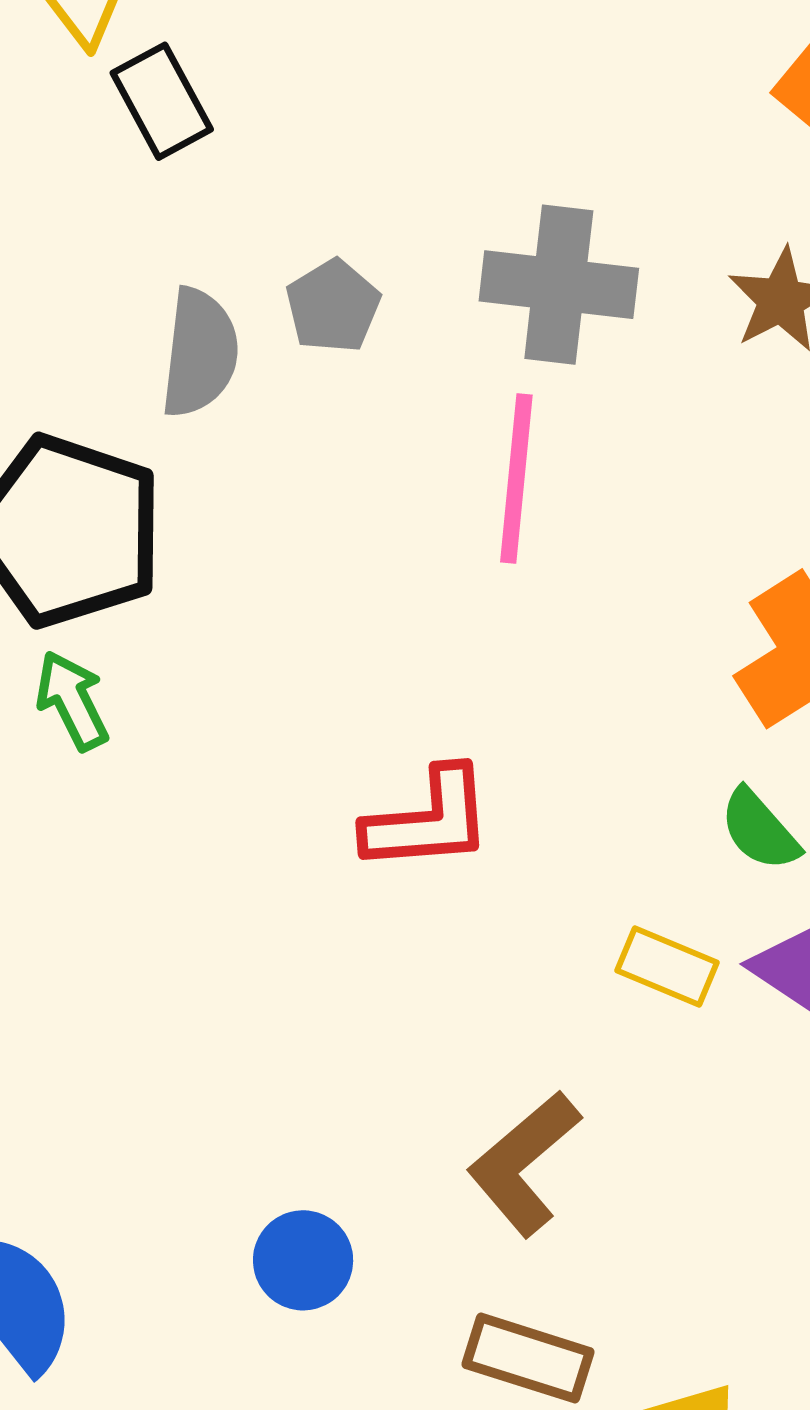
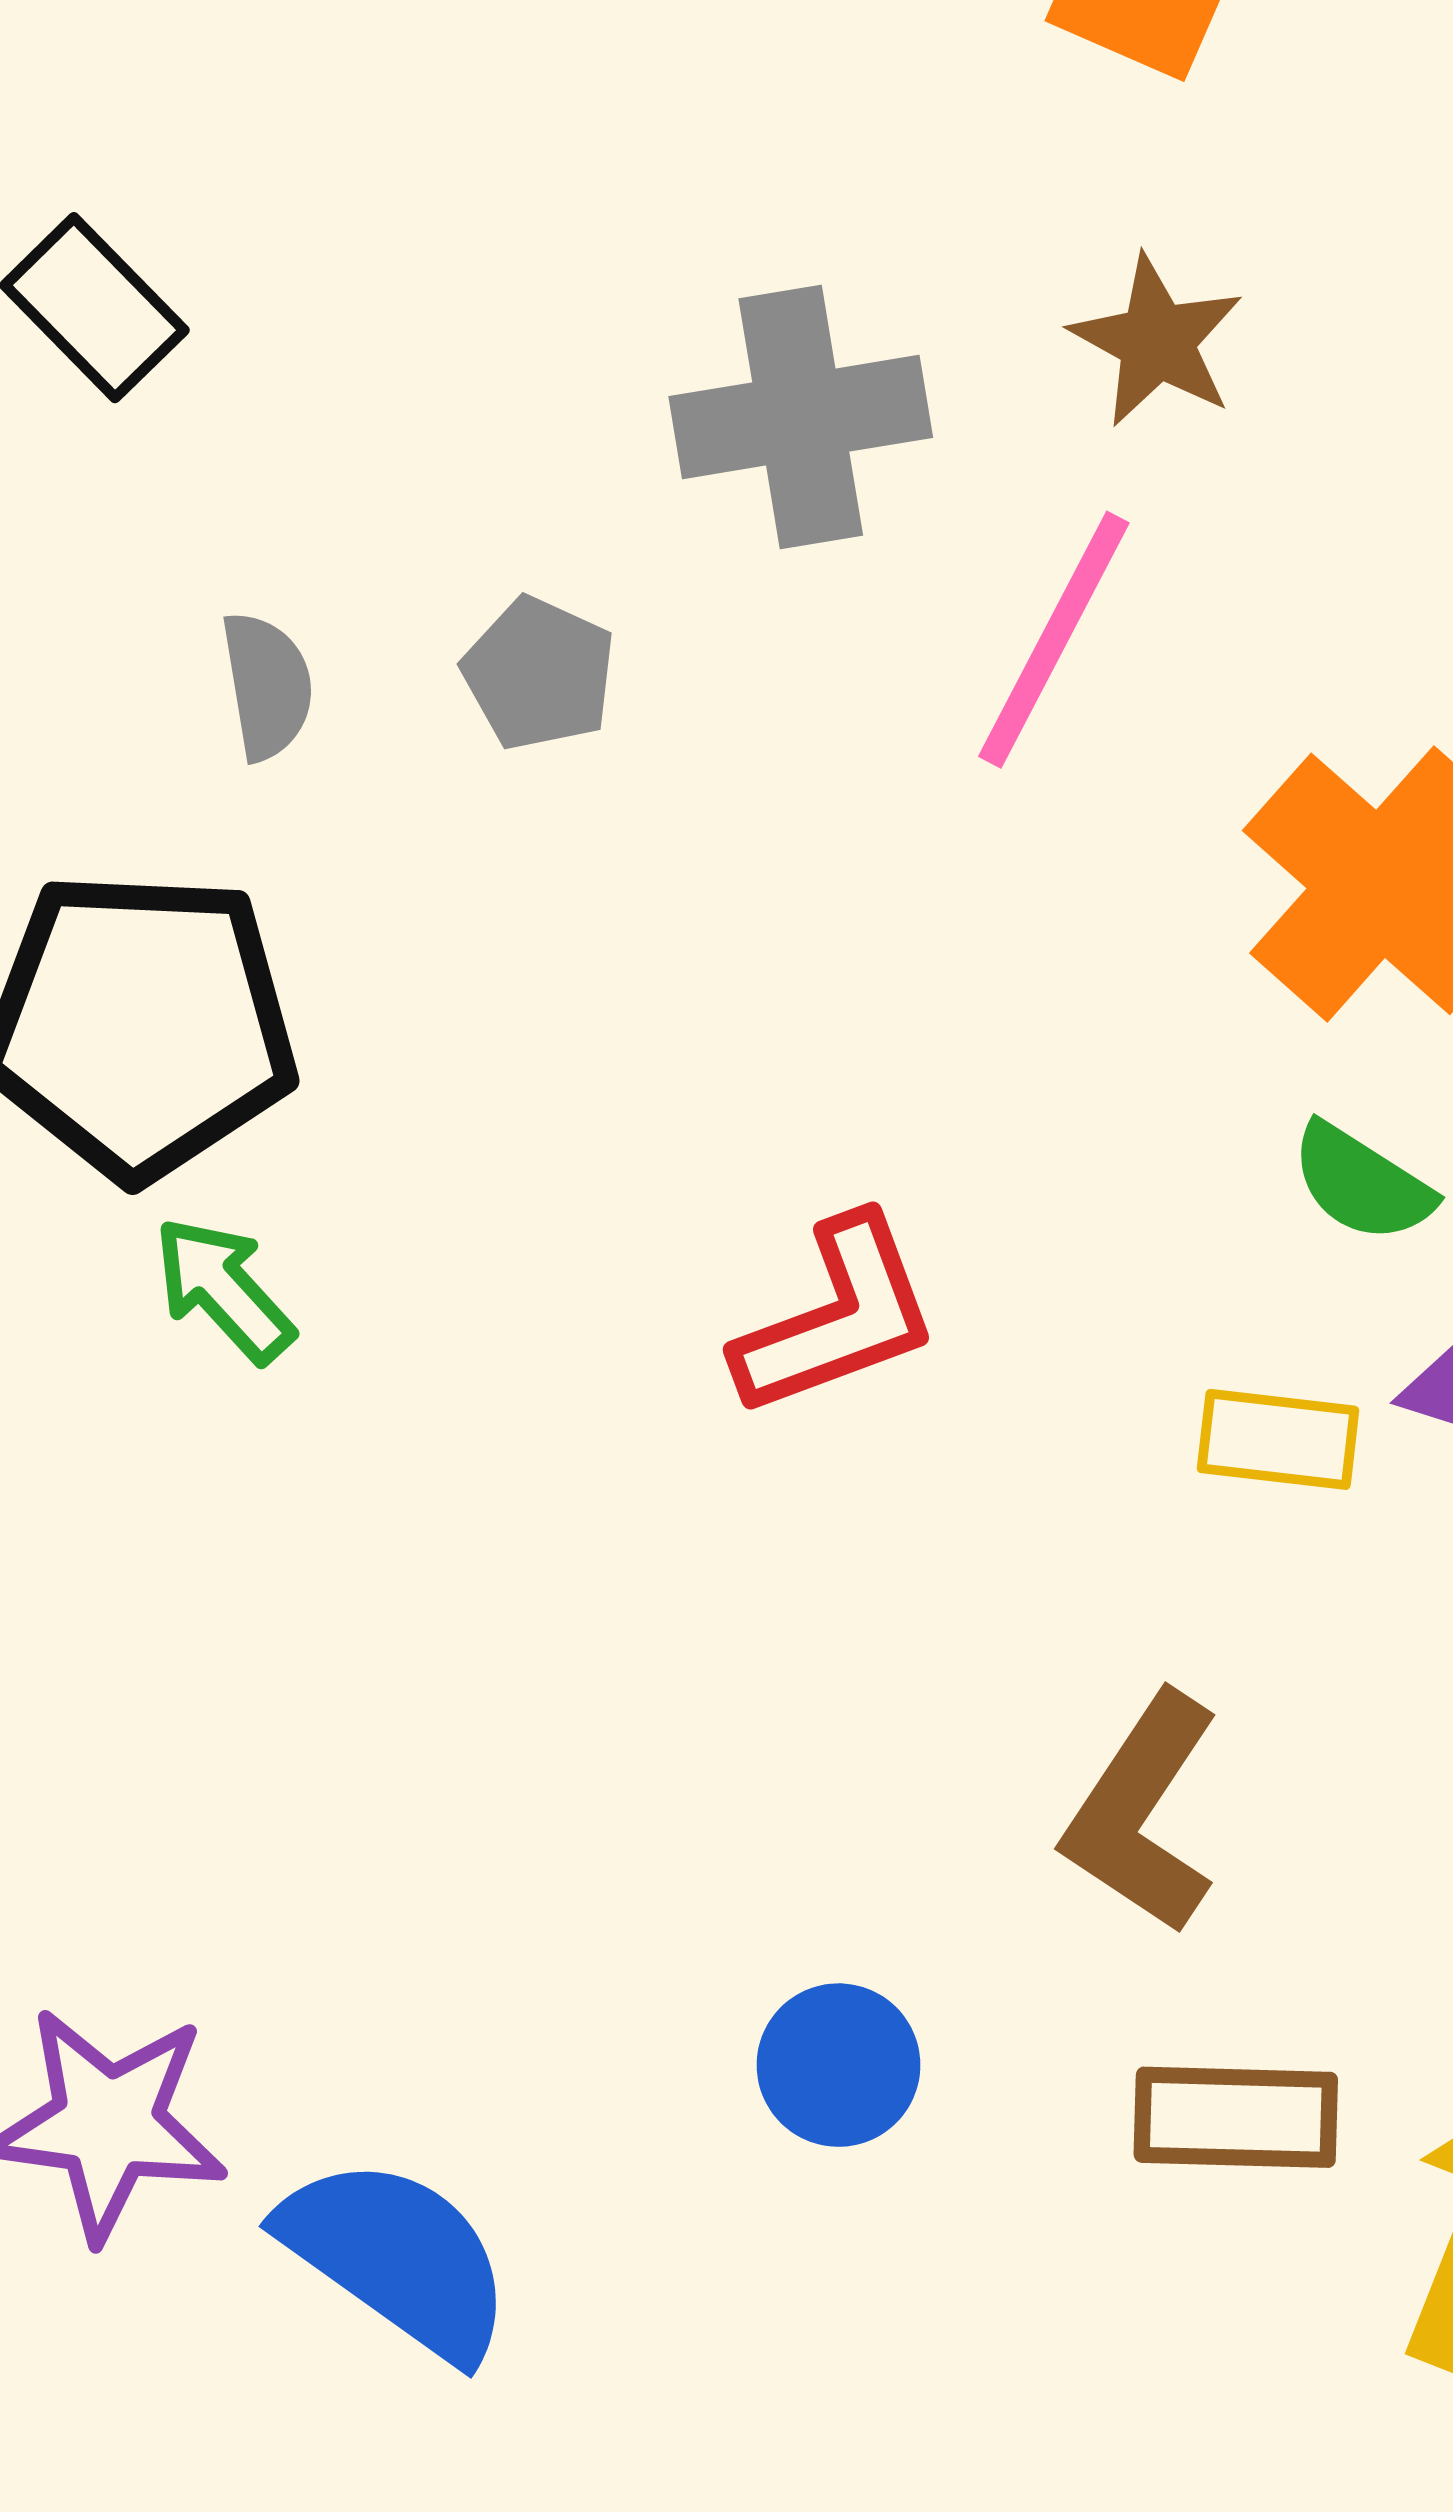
gray pentagon: (333, 306) -> (539, 673), moved
gray semicircle: (200, 353) -> (267, 686), size x0.7
pink line: (516, 478) -> (1054, 640), moved, turned 38

